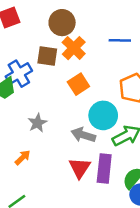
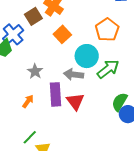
brown square: (47, 56) -> (33, 16), turned -30
purple rectangle: (104, 168) -> (55, 94), moved

